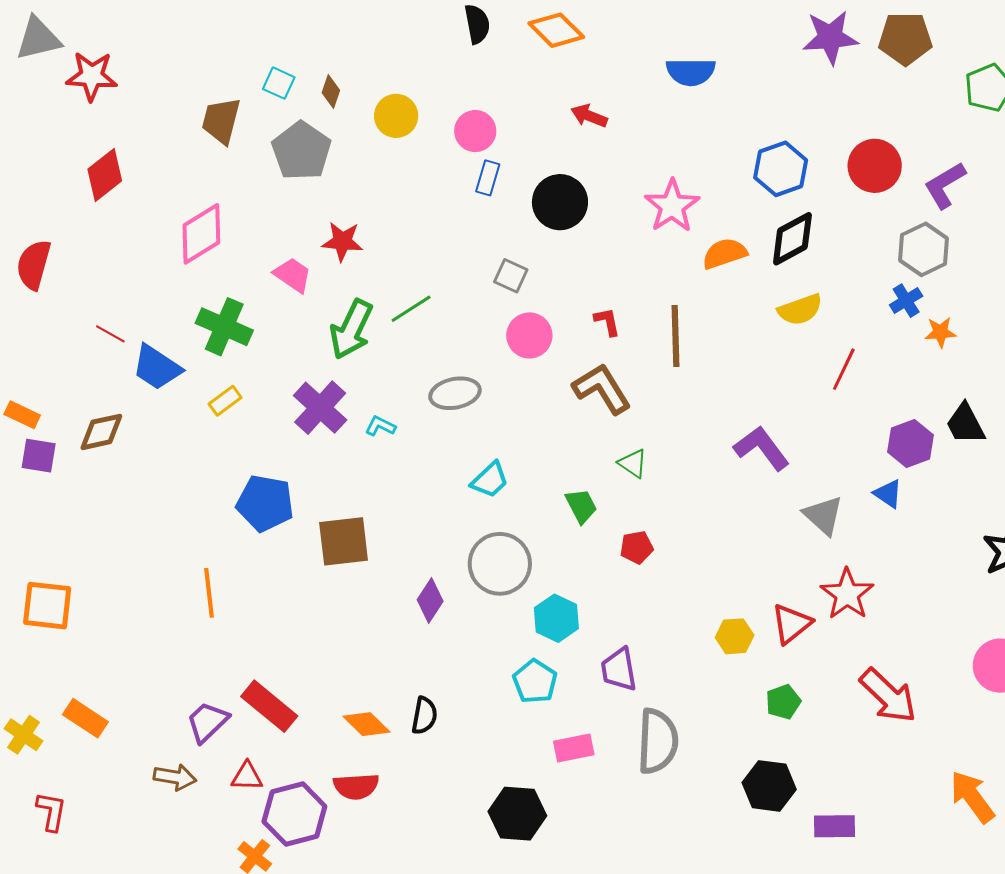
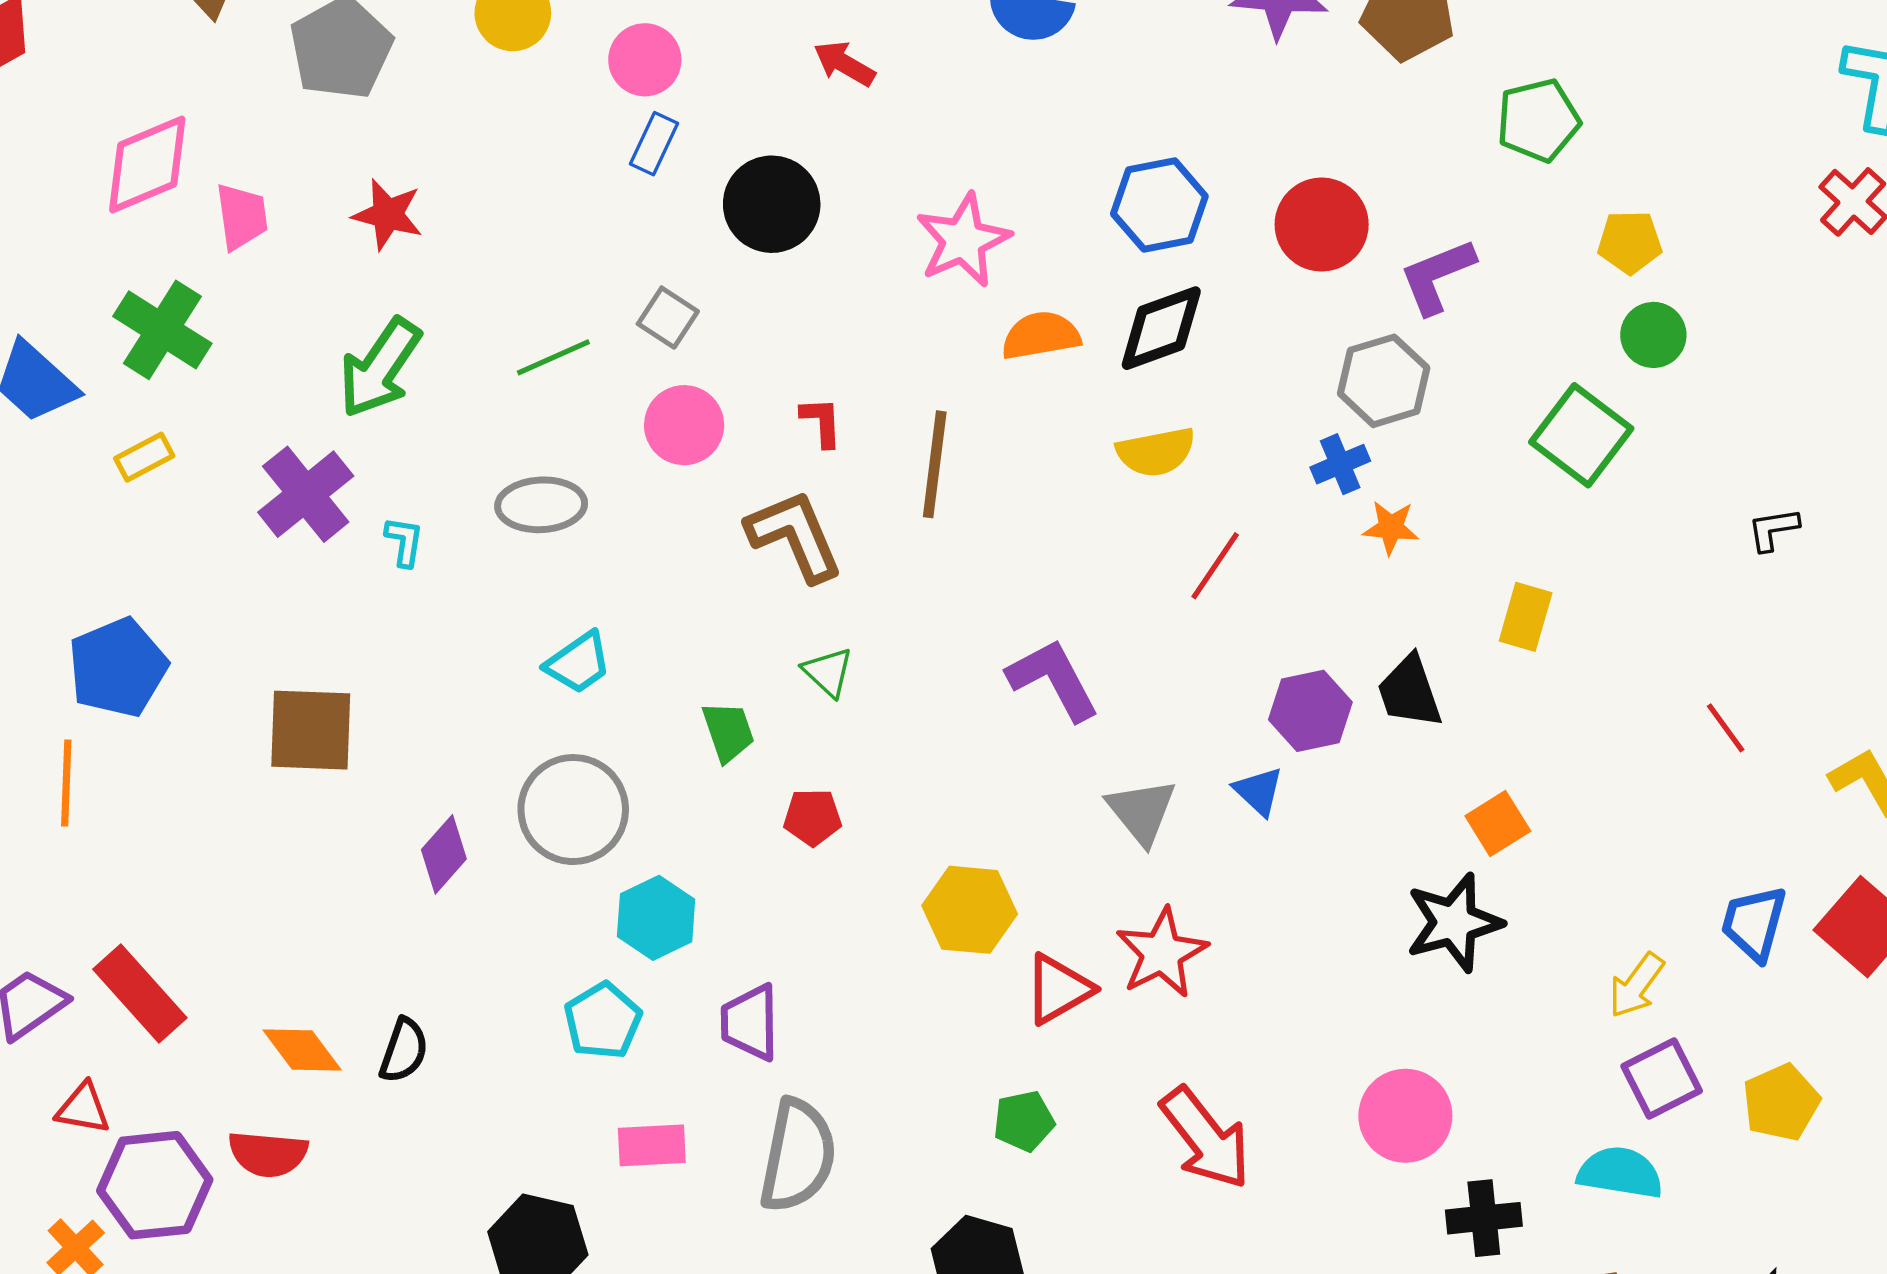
pink trapezoid: (293, 275) -> (242, 217), moved, turned 39
green line: (411, 309) -> (553, 357), moved
cyan L-shape: (380, 426) -> (404, 542), turned 64
blue pentagon: (265, 503) -> (118, 667), moved, turned 30
yellow hexagon: (735, 636) -> (970, 910), moved, size x1.4

